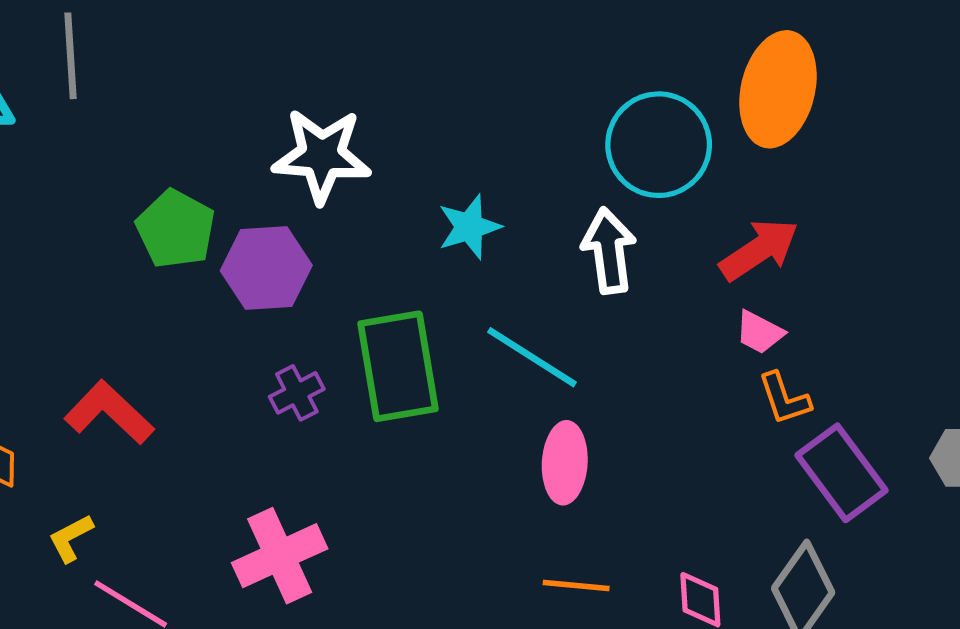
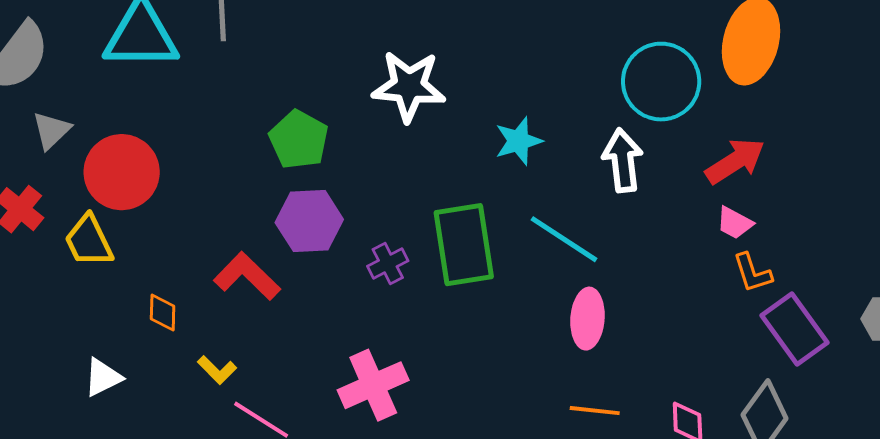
purple hexagon: (266, 268) -> (309, 221), moved
yellow L-shape: (71, 538) -> (217, 370), turned -108

